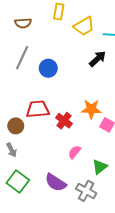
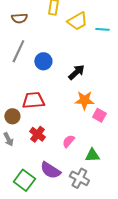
black arrow: (98, 59) -> (76, 72), moved
red cross: (64, 121) -> (37, 134), moved
green triangle: (100, 167) -> (92, 155), turned 35
green square: (18, 181) -> (24, 180), moved

